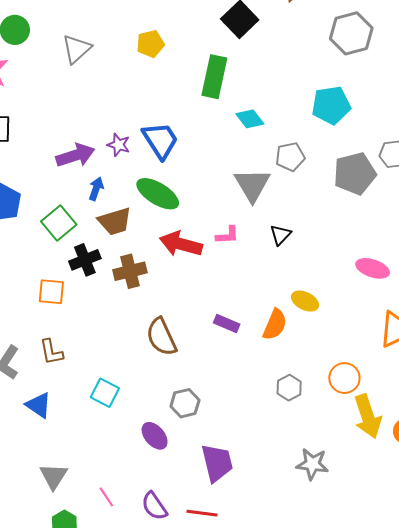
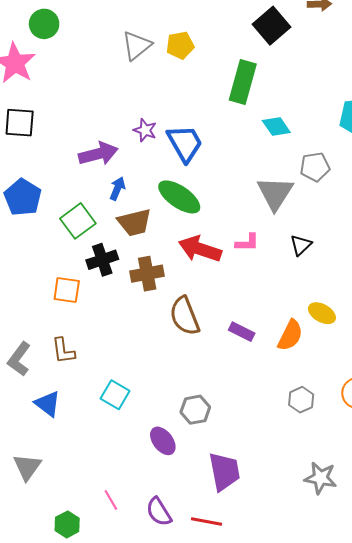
gray triangle: (77, 49) -> (137, 46), moved
purple star: (119, 145) -> (145, 130), moved
brown semicircle: (161, 337) -> (185, 316), moved
gray triangle: (54, 476) -> (27, 467), moved

